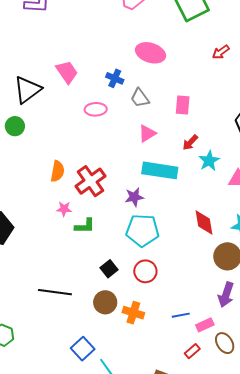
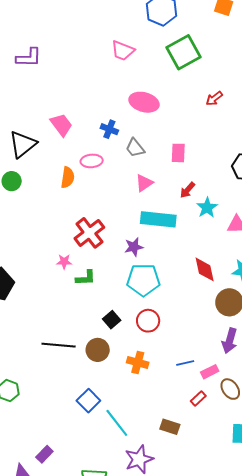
orange semicircle: (57, 171) -> (68, 177), moved
brown circle: (105, 302) -> (98, 350), moved

